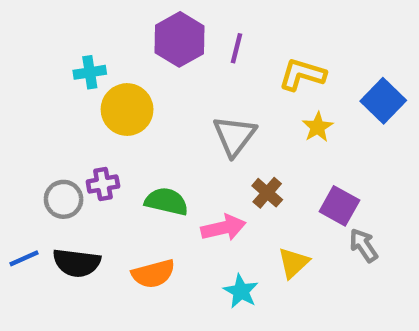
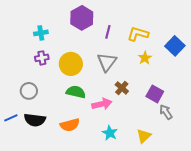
purple line: (237, 48) -> (108, 32), moved
yellow circle: (127, 110) -> (71, 64), moved
purple cross: (103, 184) -> (42, 58), moved
yellow triangle: (293, 263) -> (144, 136), moved

